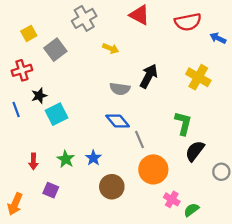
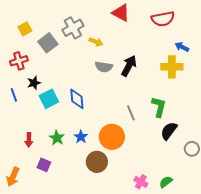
gray cross: (84, 18) -> (73, 28), moved
blue arrow: (218, 38) -> (182, 47), moved
yellow cross: (198, 77) -> (172, 67), turned -30
gray semicircle: (120, 89) -> (104, 67), moved
blue diamond: (118, 121) -> (77, 99), moved, turned 35
gray line: (139, 139) -> (131, 113), moved
orange circle: (153, 169) -> (112, 137), moved
pink cross: (172, 199) -> (141, 182), moved

